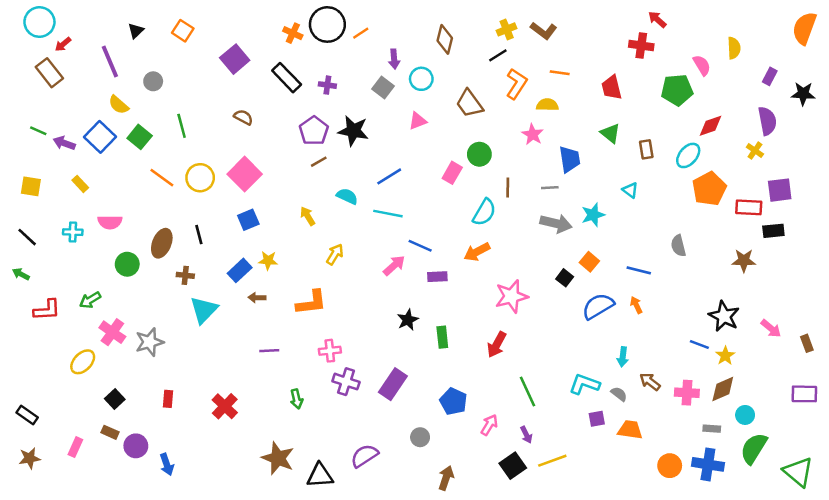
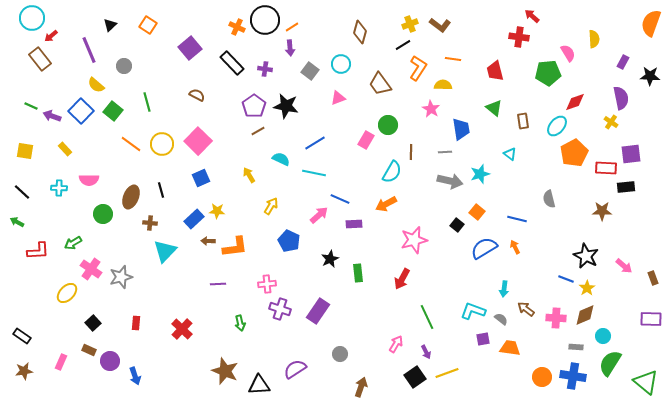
purple arrow: (394, 59) -> (290, 48), moved
orange L-shape: (311, 303) -> (235, 247), moved
blue pentagon: (453, 401) -> (289, 241), moved

